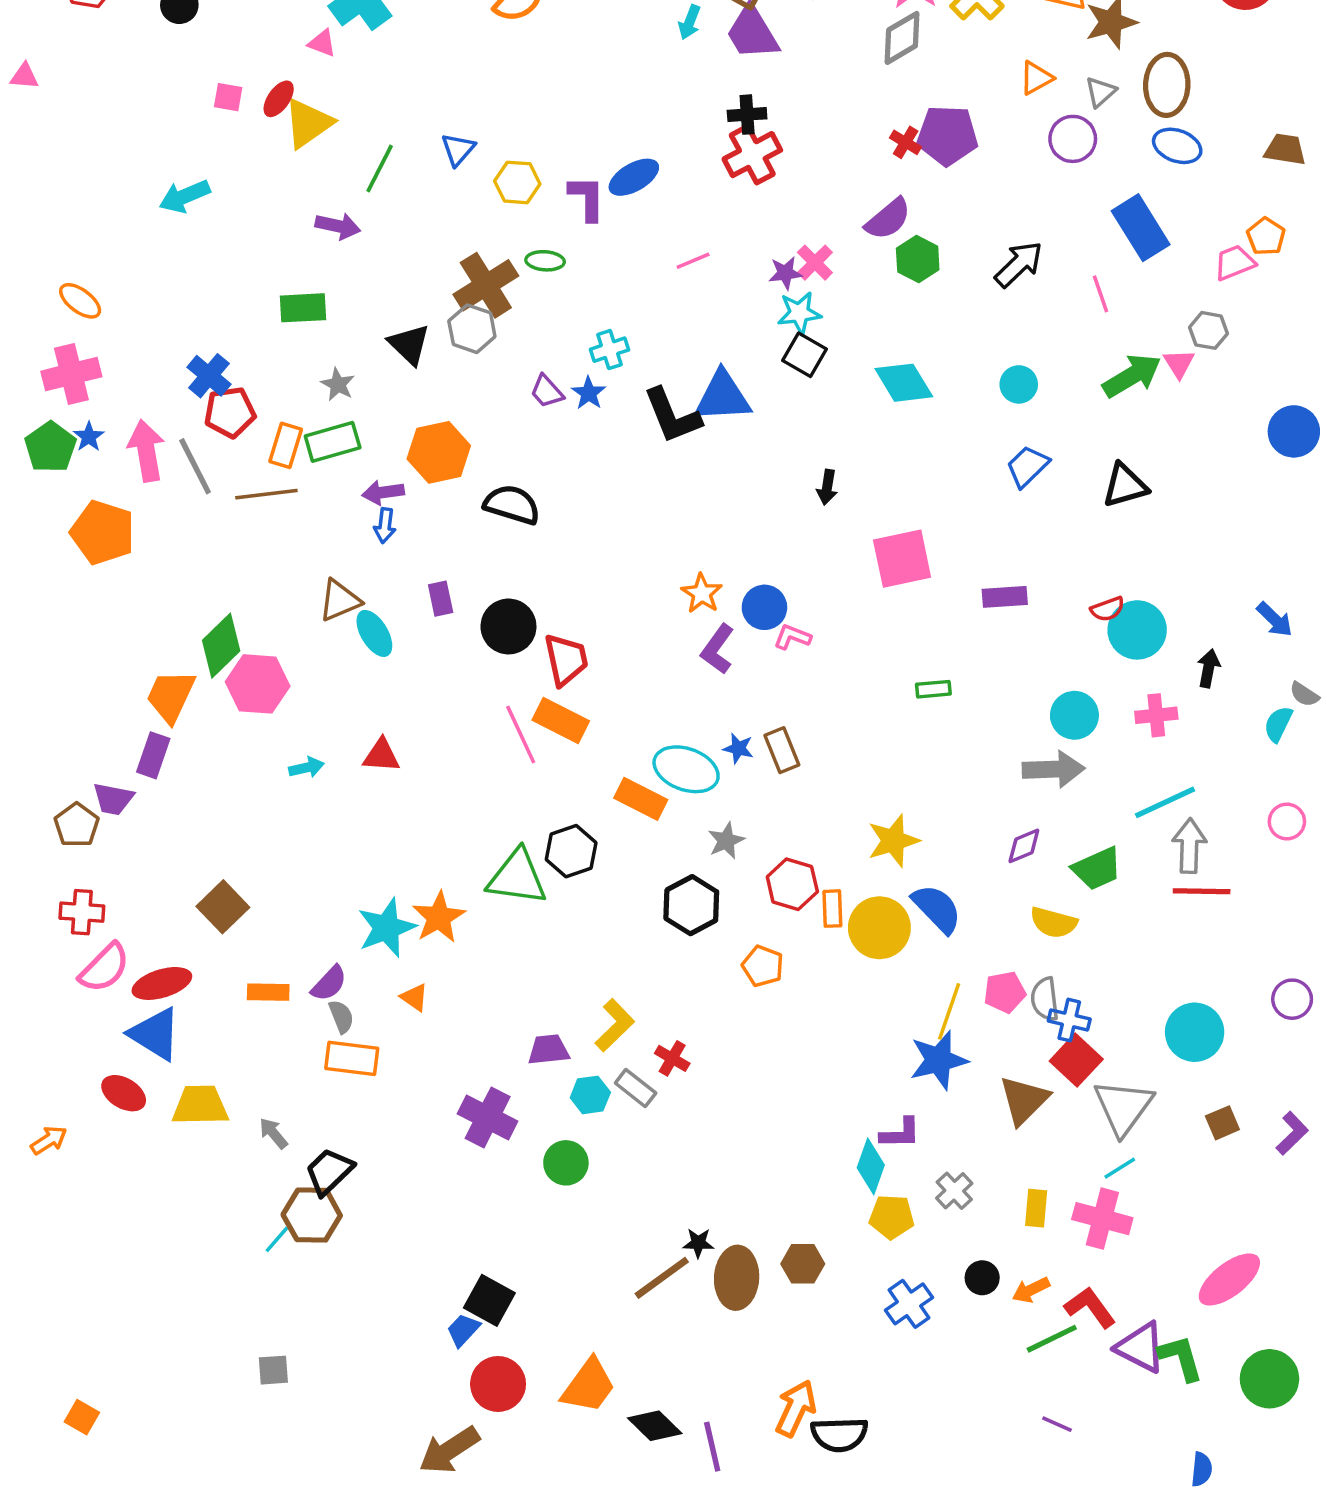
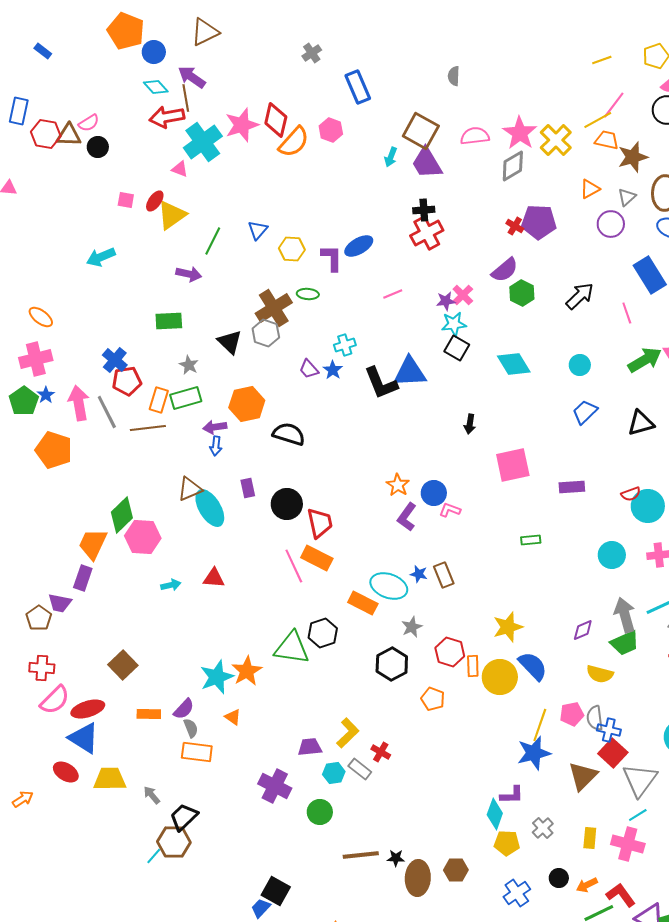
cyan ellipse: (374, 633) -> (210, 508), size x1.4
gray arrow: (1054, 769) -> (625, 615), moved, turned -104
brown line: (662, 1278) -> (361, 855), moved, turned 30

